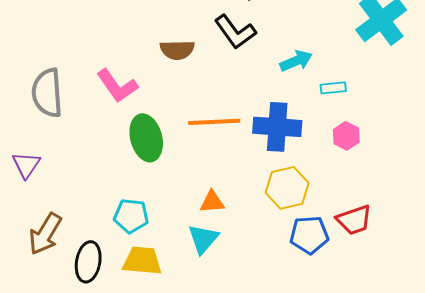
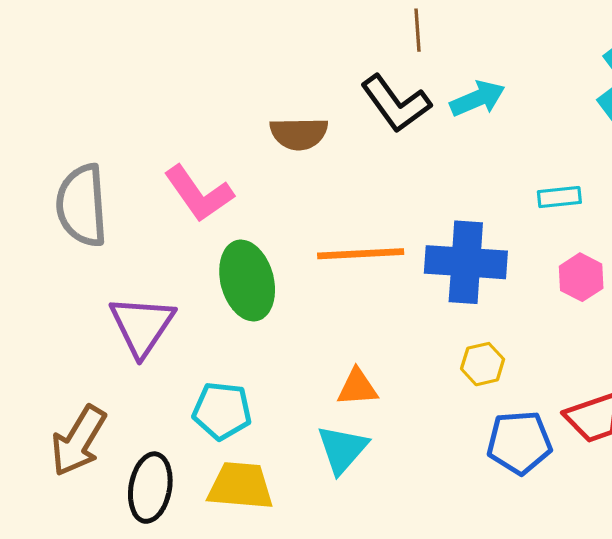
cyan arrow: (296, 61) -> (478, 99), moved
purple triangle: (26, 165) -> (142, 326), moved, size x1.4
yellow hexagon: (287, 188) -> (483, 364), size x0.6

